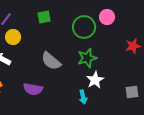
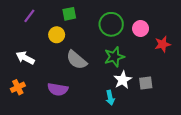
pink circle: (107, 17) -> (141, 28), moved
yellow circle: (13, 37) -> (57, 35), moved
gray square: (132, 92) -> (146, 83), moved

